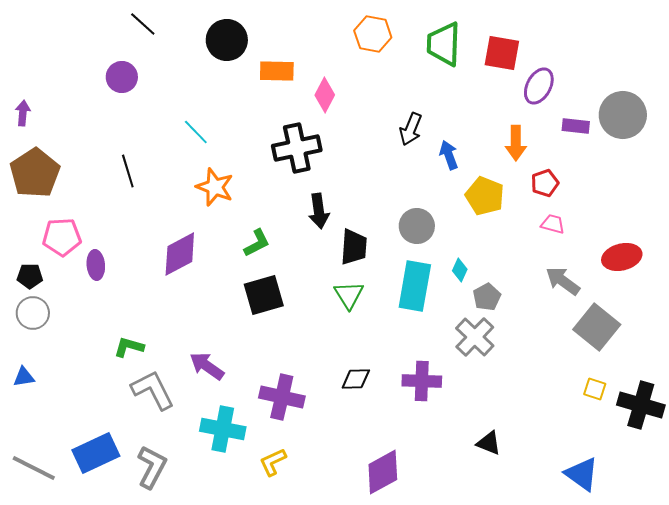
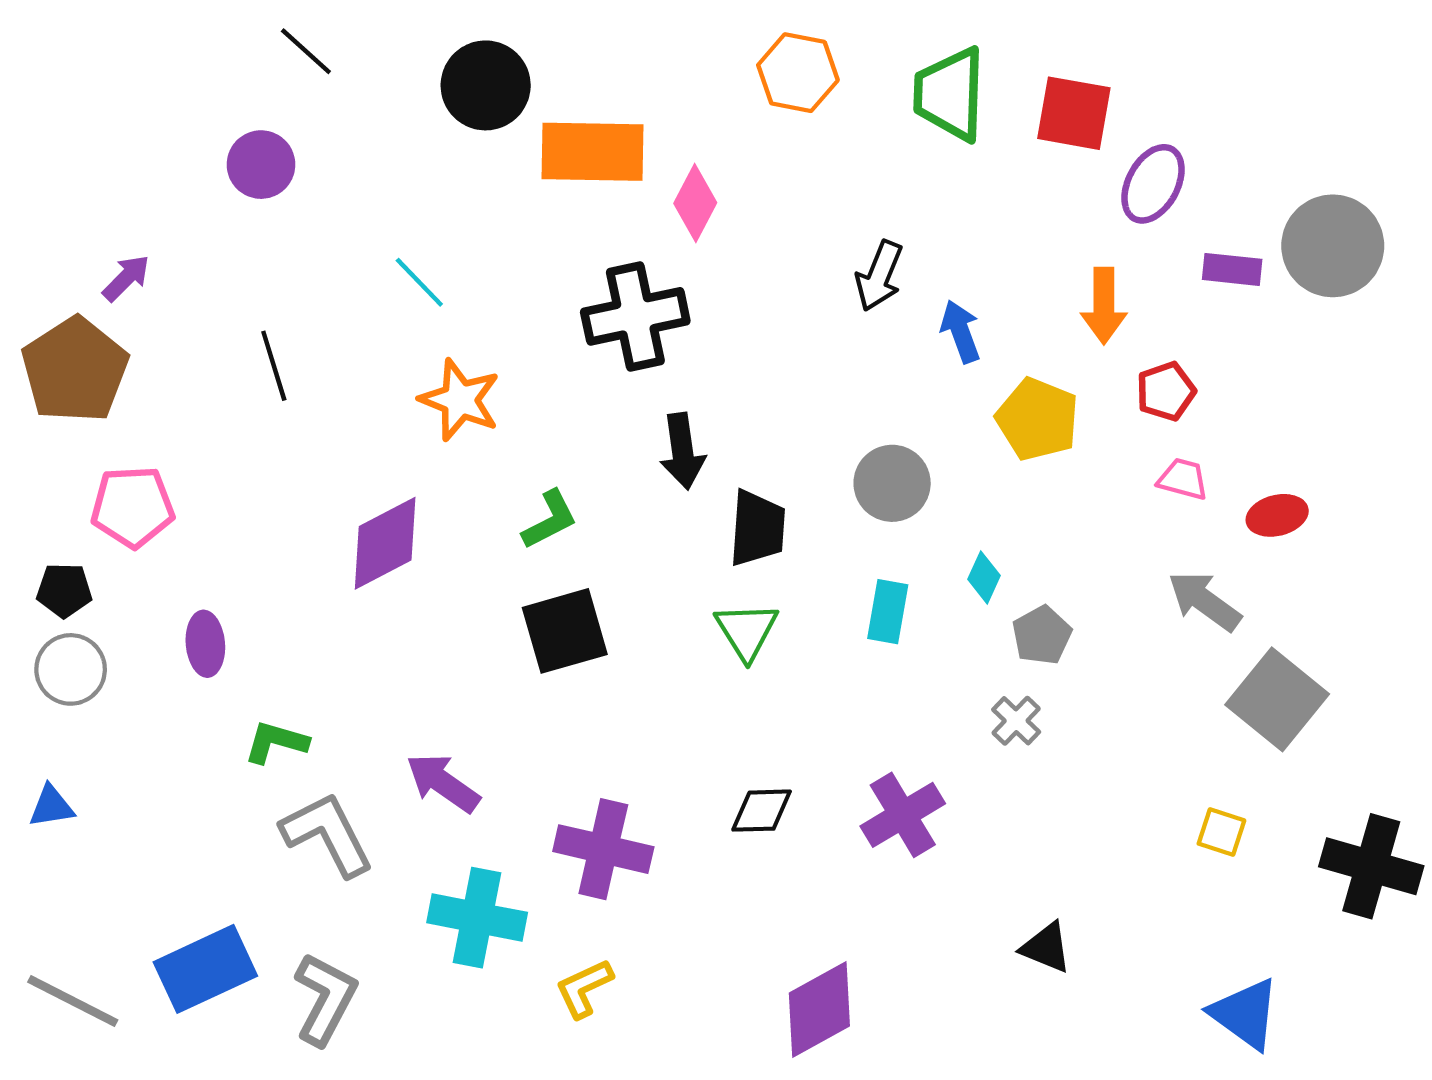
orange rectangle: (277, 71) -> (593, 152), size x1.4
purple arrow: (23, 113) -> (126, 278), moved, turned 40
red ellipse: (622, 257) -> (1277, 515), moved, size x0.7
purple ellipse: (96, 265) -> (205, 644), moved
cyan rectangle: (415, 286) -> (888, 612), size x0.6
gray cross: (475, 337) -> (1016, 721), size x0.6
purple cross: (422, 381) -> (903, 815), turned -33
yellow square: (595, 389) -> (1221, 832), moved

